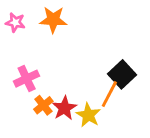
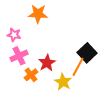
pink star: (15, 22) -> (14, 35), moved
red star: (64, 108) -> (47, 63), moved

